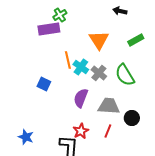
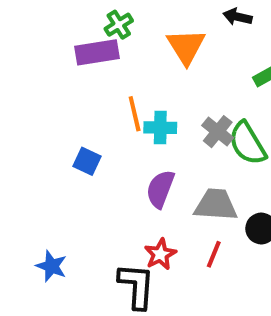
orange triangle: (99, 40) -> (186, 46), moved
cyan cross: (81, 67) -> (160, 128), turned -35
gray cross: (99, 73) -> (218, 132), moved

